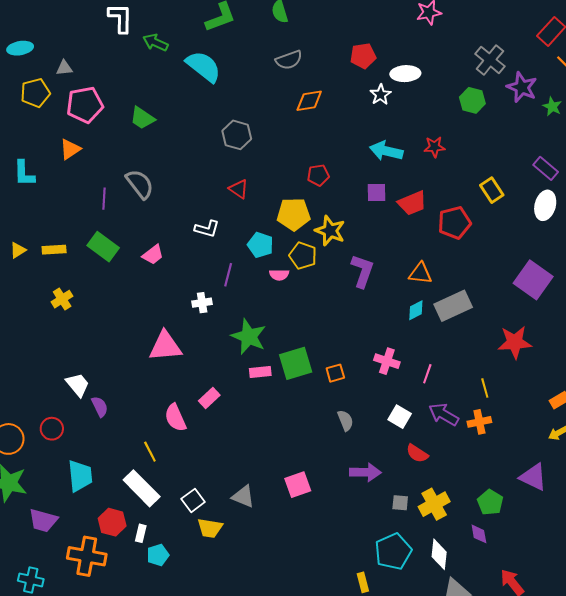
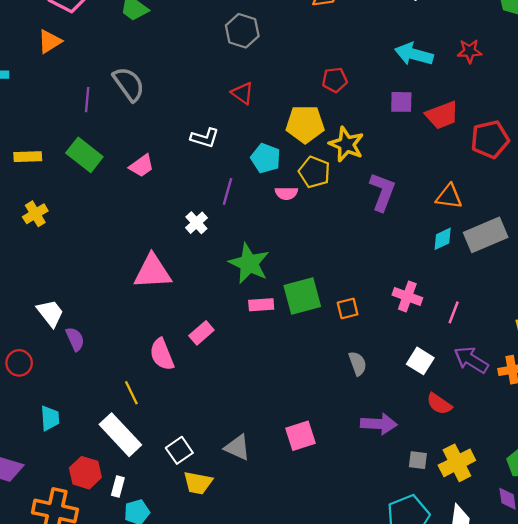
white cross: (202, 303) -> (196, 223), turned -36
cyan trapezoid: (80, 476) -> (50, 418), size x0.7

